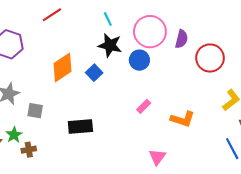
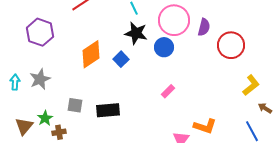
gray square: (35, 111) -> (75, 105), moved
orange L-shape: (183, 119) -> (205, 126), moved

